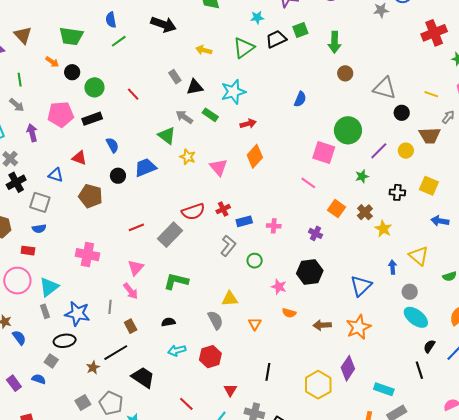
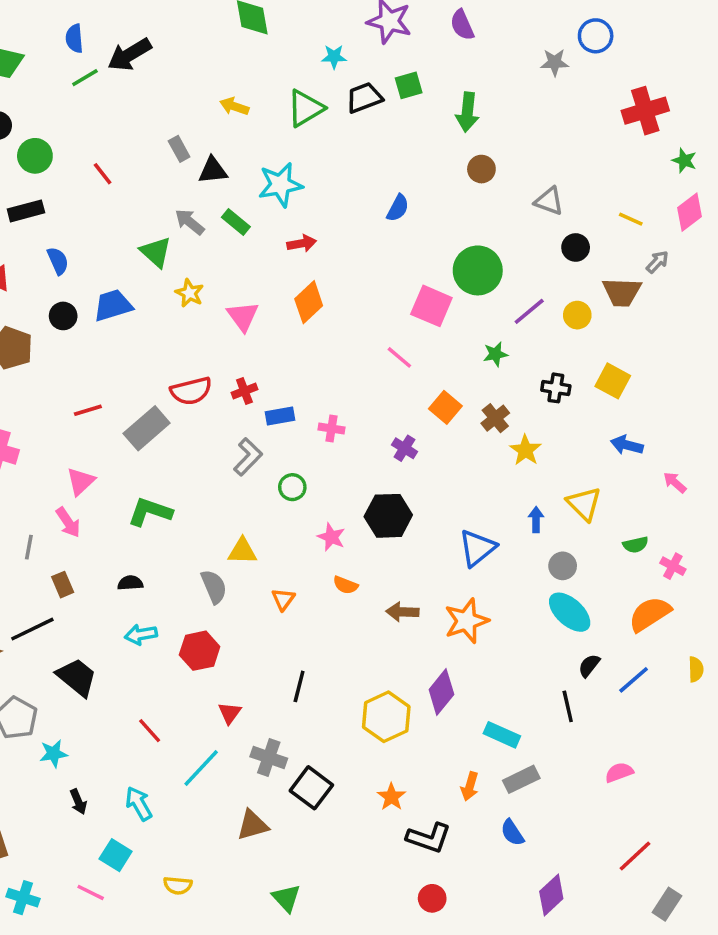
black arrow: (163, 24) -> (129, 55), moved, turned 125
gray triangle: (385, 88) -> (549, 201), size x0.7

